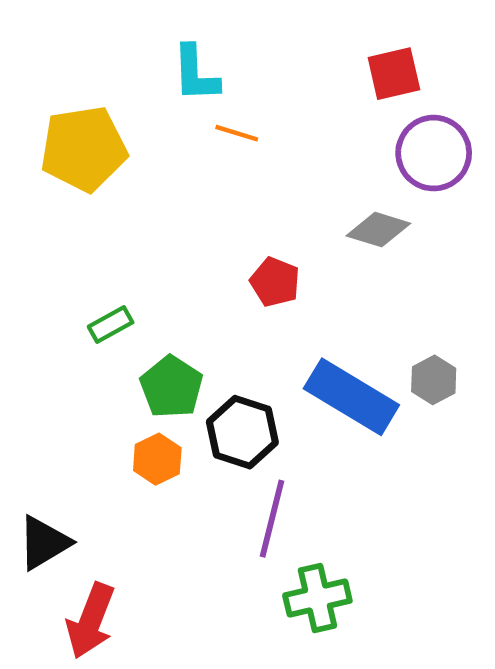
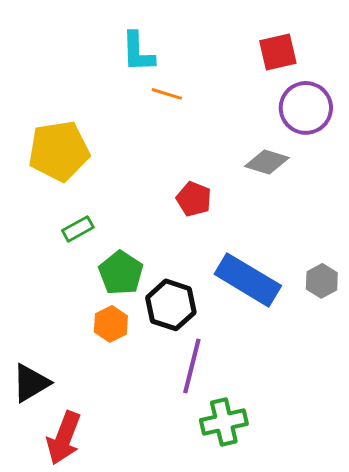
yellow pentagon: (84, 149) -> (59, 151), moved
gray hexagon: (434, 380) -> (322, 281), moved

